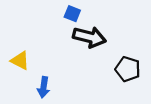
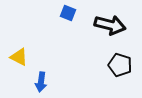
black arrow: (89, 37) -> (110, 25), moved

